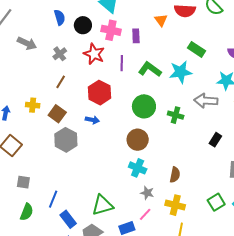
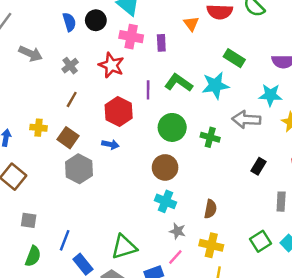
black circle: (83, 25) -> (96, 20), moved
purple line: (122, 63) -> (148, 90), moved

